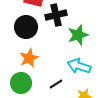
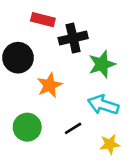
black circle: (26, 27) -> (18, 58), moved
orange star: (29, 58) -> (49, 85), moved

